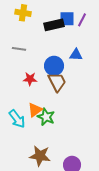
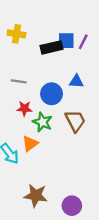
gray line: (19, 49) -> (19, 81), moved
brown trapezoid: (57, 82) -> (75, 121), moved
green star: (46, 117) -> (42, 122), moved

